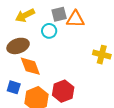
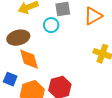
orange triangle: (75, 19) -> (93, 16), moved, turned -36

